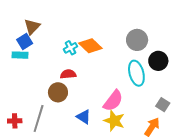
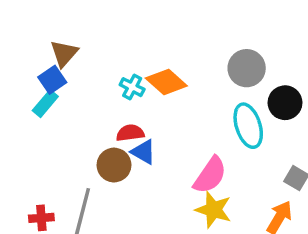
cyan cross: (70, 48) -> (132, 87), turned -32
cyan rectangle: (20, 55) -> (45, 104), turned -49
blue triangle: (84, 117) -> (144, 152), moved

